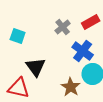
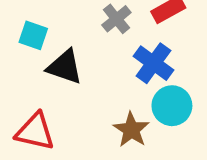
black triangle: (36, 67) -> (65, 67), moved, turned -35

